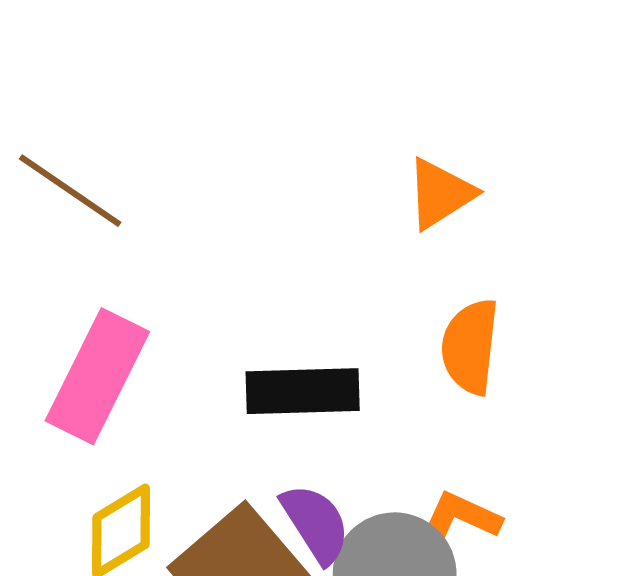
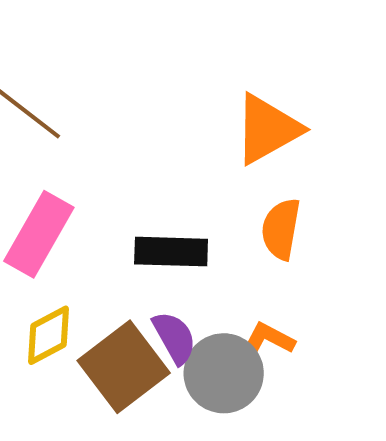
orange triangle: (440, 194) -> (267, 129), size x1.5

